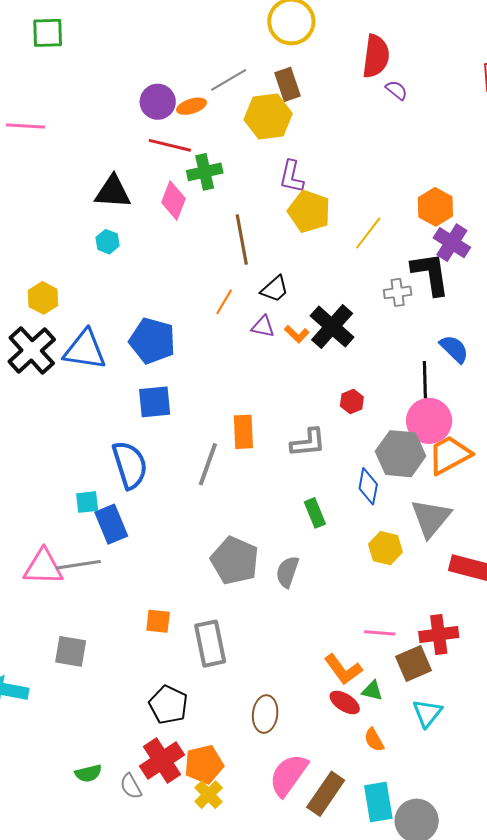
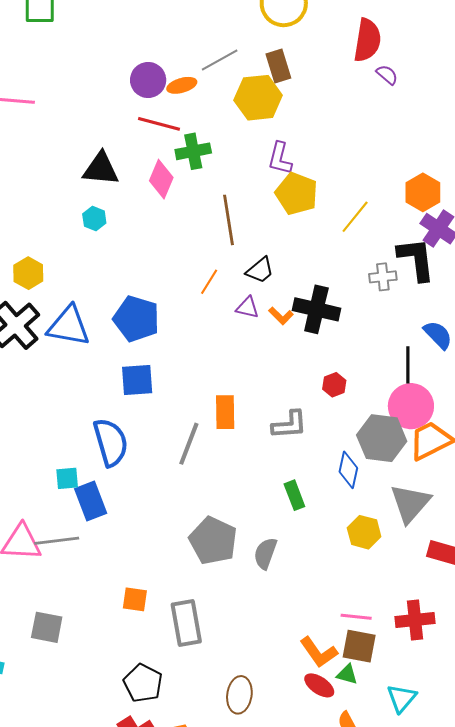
black cross: (332, 327) -> (316, 309), turned -30
brown square: (413, 663) -> (359, 646), moved, turned 33

